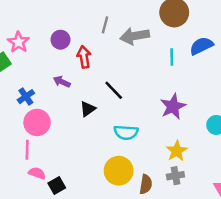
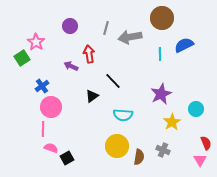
purple circle: (60, 40) -> (70, 26), moved
purple arrow: (62, 82) -> (71, 66), moved
yellow star: (177, 151) -> (172, 122), moved
gray cross: (175, 176) -> (163, 150), turned 32

